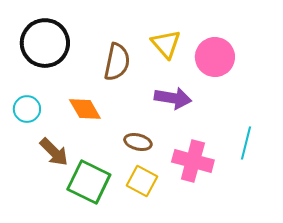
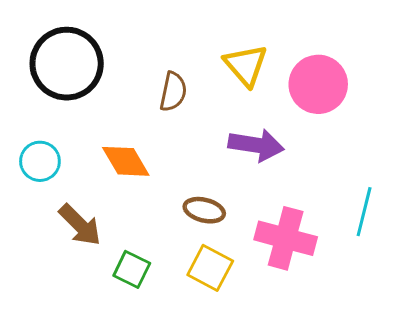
brown semicircle: (117, 62) -> (173, 92), size x0.7
green square: (89, 182) -> (132, 269), size x0.6

